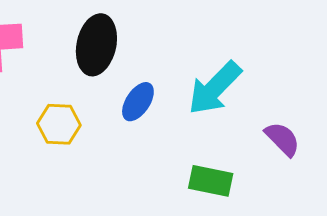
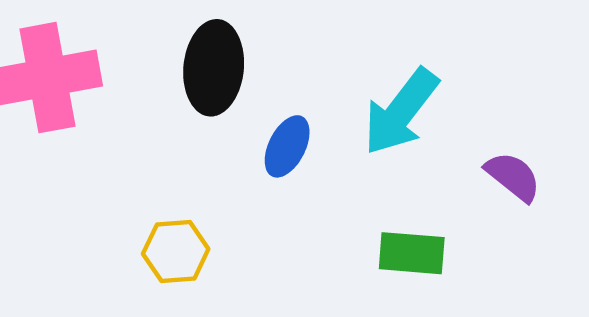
yellow hexagon: (59, 124) -> (176, 251), moved

